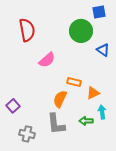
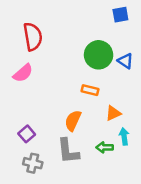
green circle: (81, 31) -> (99, 55), moved
pink semicircle: (47, 60) -> (23, 73), moved
orange rectangle: (74, 82) -> (90, 90), moved
purple square: (13, 106) -> (27, 134), moved

